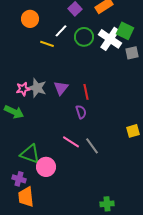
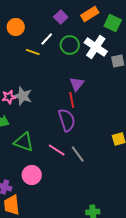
green square: (125, 31) -> (113, 23), moved
purple triangle: (61, 88) -> (77, 84), moved
purple semicircle: (81, 112) -> (67, 120), size x1.6
green triangle: (30, 154) -> (24, 142), moved

